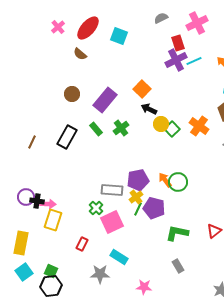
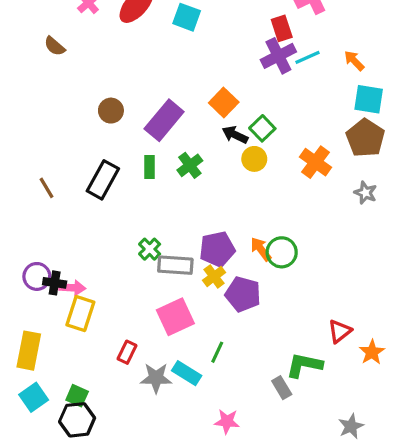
brown semicircle: (80, 54) -> (55, 46), moved
green rectangle: (96, 129) -> (150, 167), turned 40
green square: (172, 129) -> (262, 128), moved
brown line: (32, 142) -> (47, 188), turned -56
green cross: (96, 208) -> (150, 249), moved
green line: (138, 209) -> (217, 352), moved
green L-shape: (177, 233) -> (304, 365), moved
gray star: (100, 274) -> (156, 378), moved

